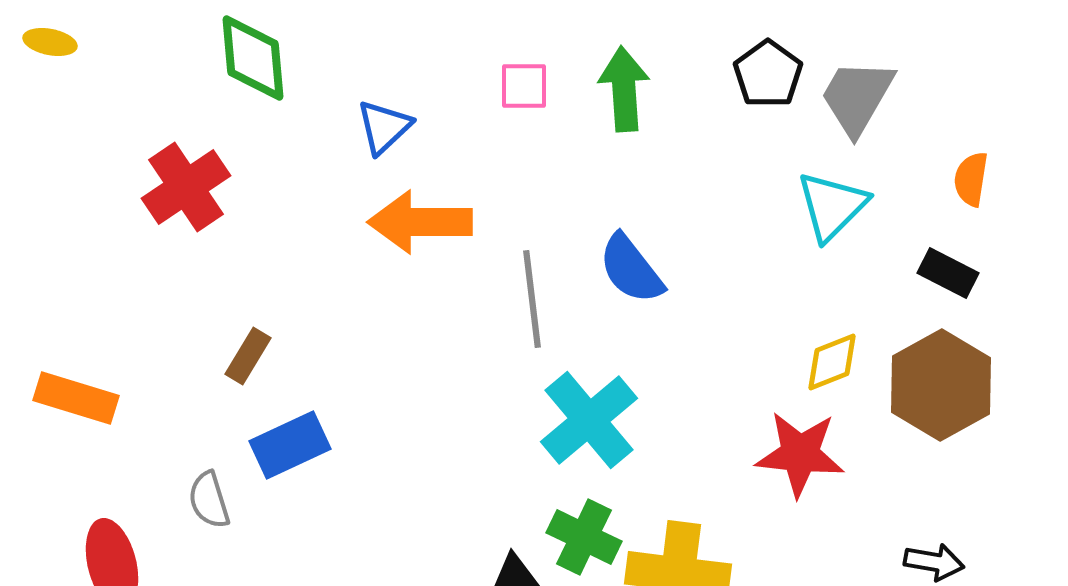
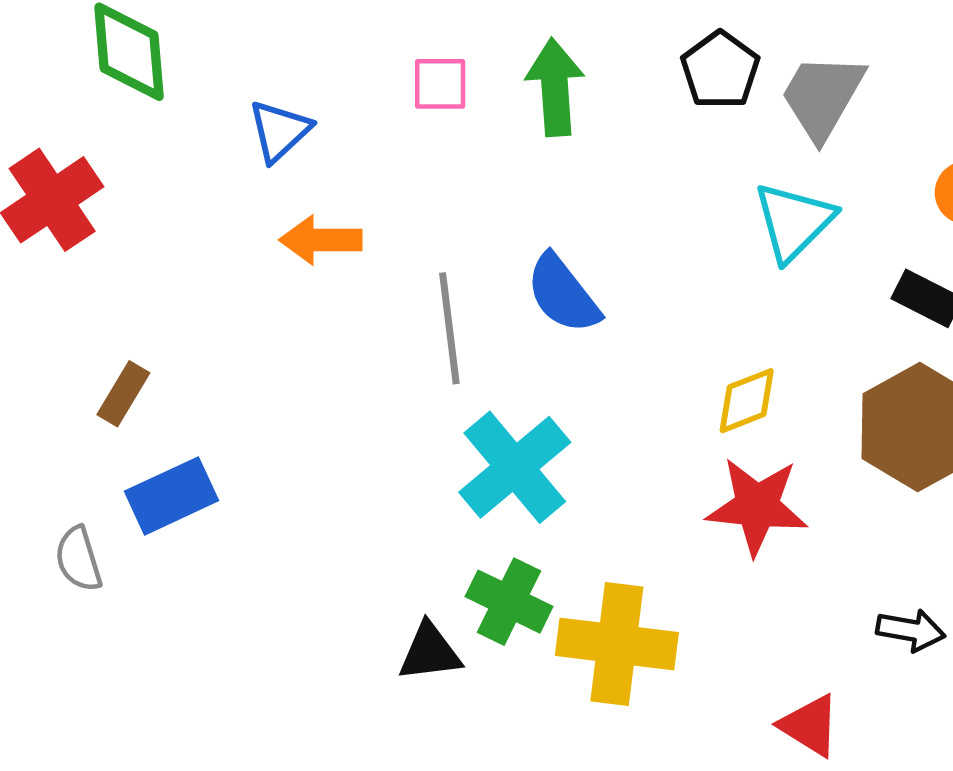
orange arrow: (420, 222) -> (321, 240), size x0.7
yellow diamond: (832, 362) -> (747, 401), moved

